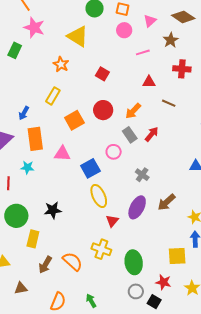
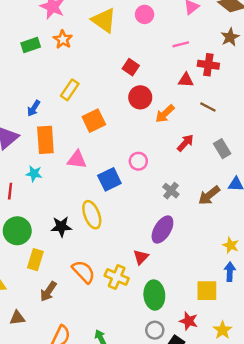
pink circle: (124, 30) -> (145, 14), moved
brown star: (171, 40) -> (230, 37), moved
green rectangle: (15, 50) -> (31, 45), moved, turned 42
orange star: (61, 64) -> (63, 39), moved
red cross: (182, 69) -> (208, 65), moved
red circle: (103, 110) -> (140, 97), moved
gray rectangle: (130, 135) -> (222, 149), moved
yellow ellipse: (99, 196) -> (92, 215), moved
brown arrow: (166, 202) -> (209, 195), moved
red triangle: (112, 221) -> (141, 257), moved
orange semicircle: (73, 261) -> (83, 272), moved

